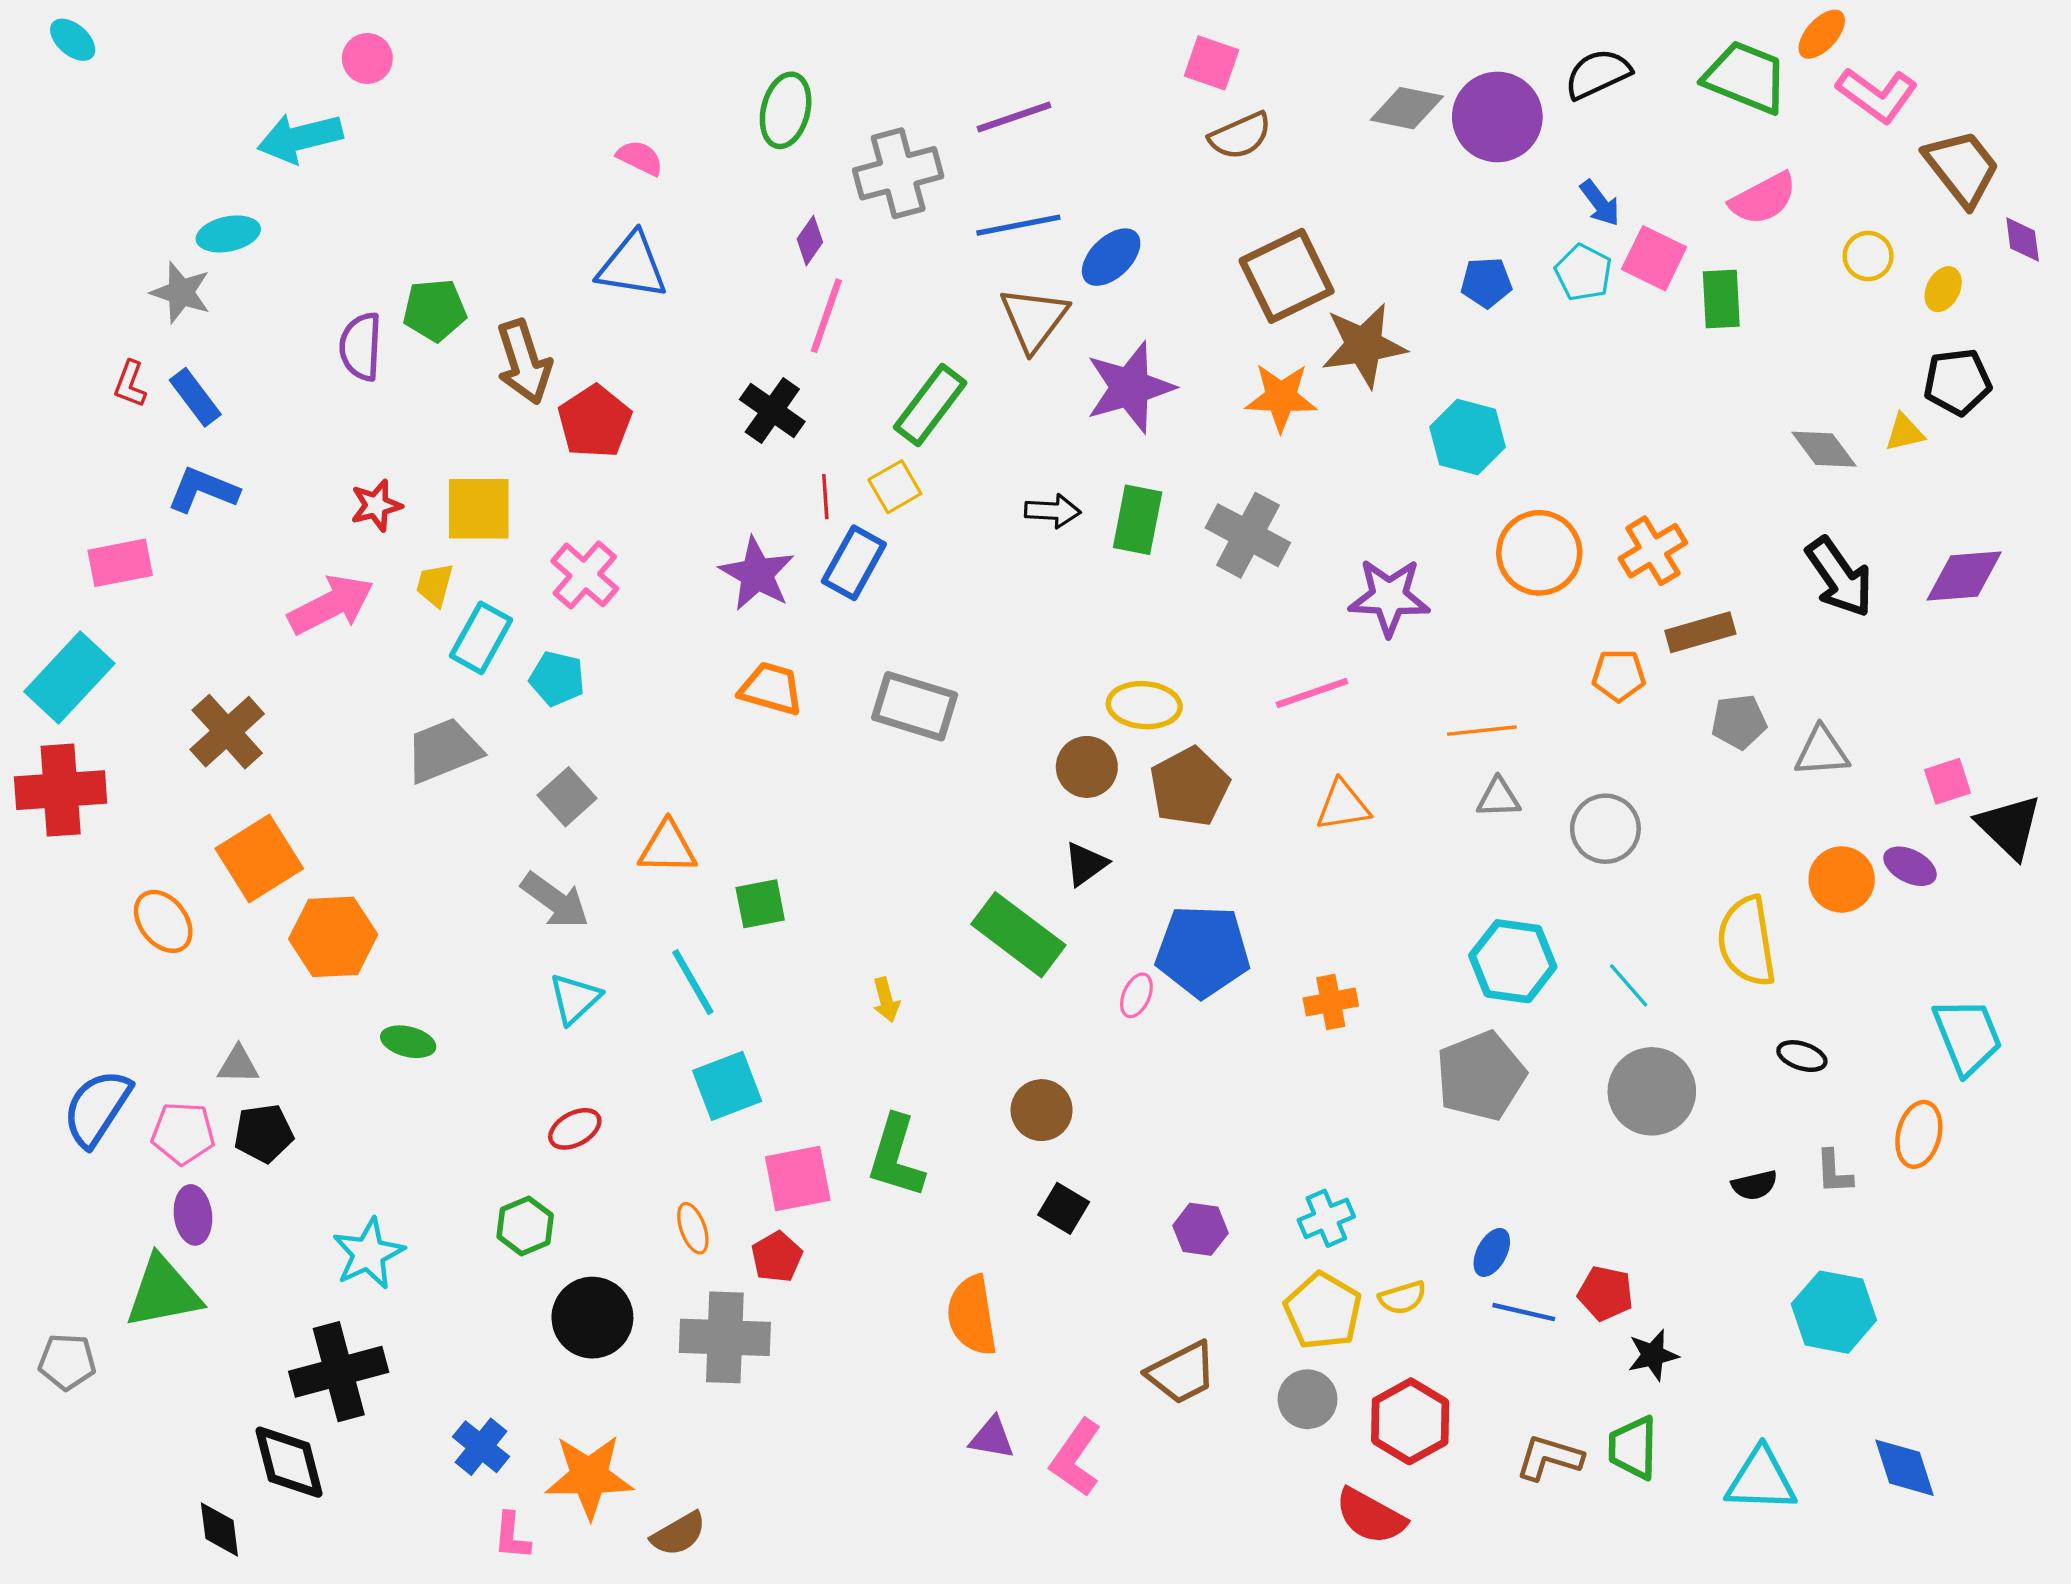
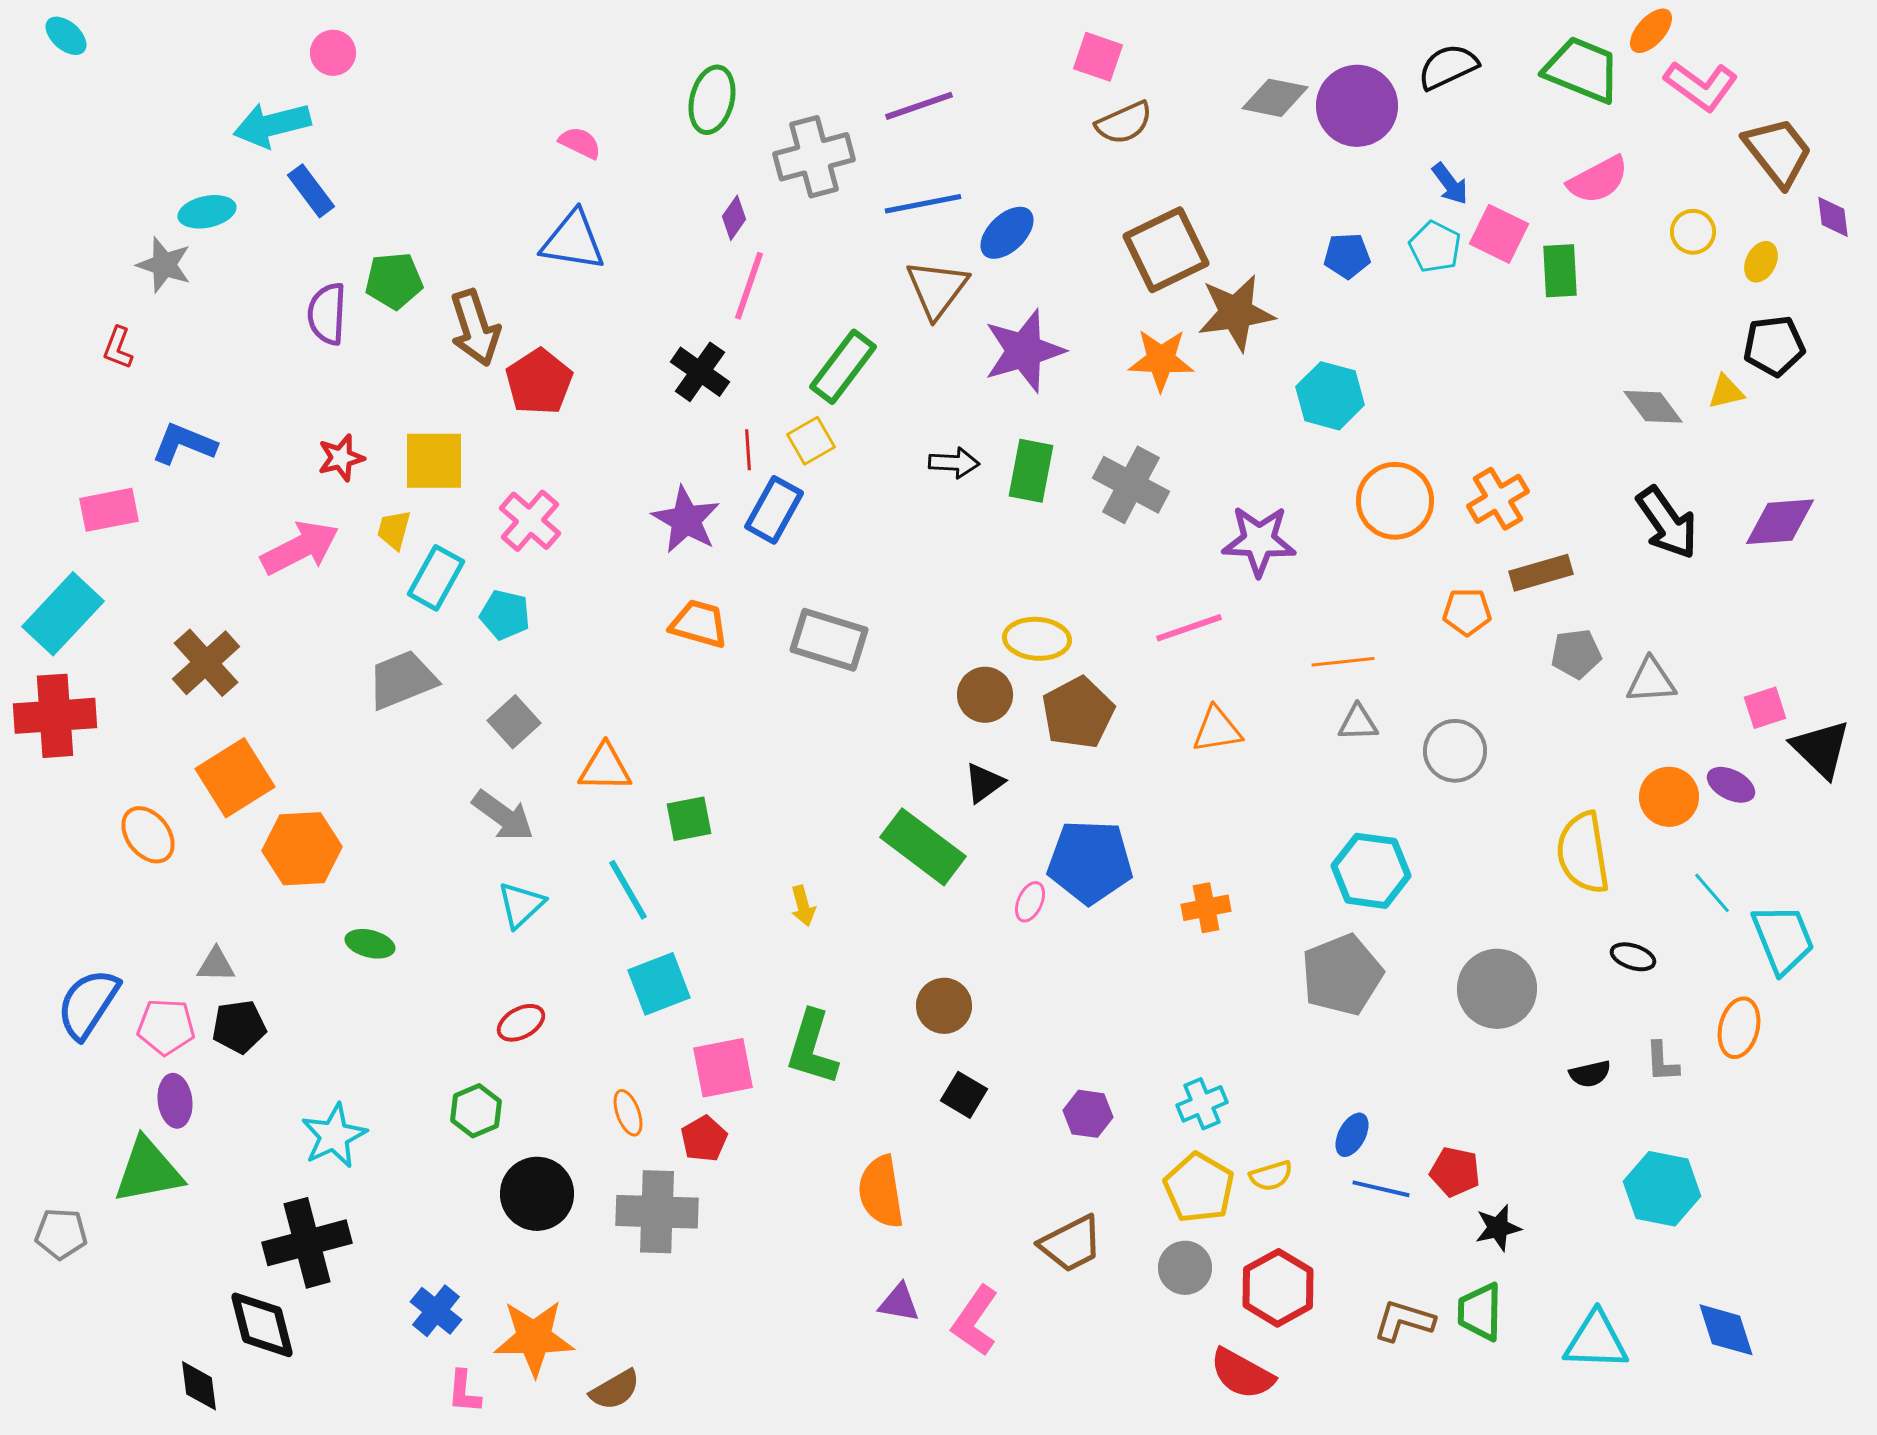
blue rectangle: (195, 397) -> (311, 191), moved
cyan line: (1629, 985) -> (1712, 893), moved

